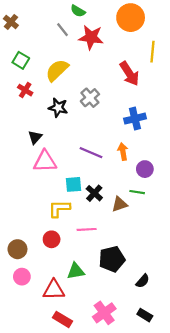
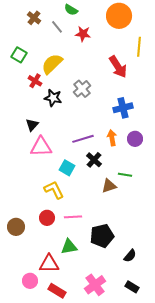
brown cross: (11, 22) -> (34, 18), moved
red star: (91, 37) -> (83, 34), size x0.7
red cross: (25, 90) -> (35, 81), moved
purple line: (91, 153) -> (83, 139), turned -40
purple circle: (145, 169) -> (135, 139), moved
cyan square: (73, 184) -> (67, 168), turned 35
black cross: (94, 193) -> (94, 160), moved
yellow L-shape: (59, 209) -> (54, 190), turned 65
pink line: (87, 229) -> (73, 217), moved
pink circle: (22, 277) -> (30, 281), moved

